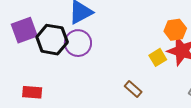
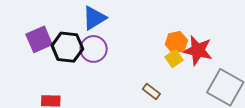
orange hexagon: (175, 30) -> (176, 42), moved

